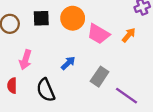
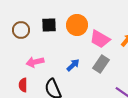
pink arrow: (26, 60) -> (35, 62), turned 60
gray rectangle: (100, 77) -> (101, 64), moved

